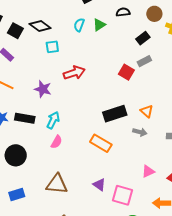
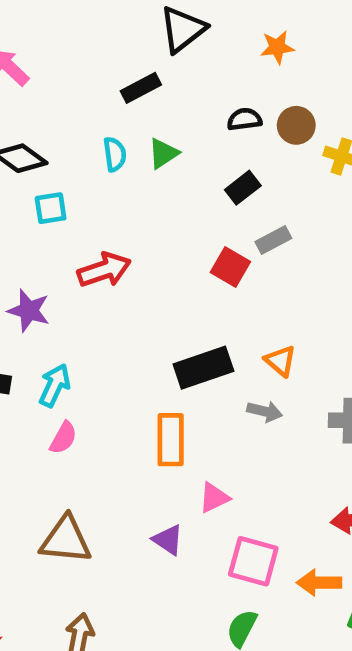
black semicircle: (123, 12) -> (244, 119), moved
cyan semicircle: (79, 25) -> (115, 154), turned 152
black rectangle: (143, 38) -> (243, 188), moved
orange rectangle: (101, 143) -> (171, 440), turned 60
pink triangle: (148, 171) -> (214, 498), moved
pink square: (122, 195) -> (253, 561), moved

